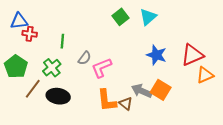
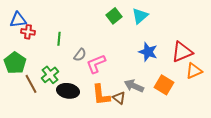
green cross: (52, 68) -> (50, 75), moved
brown line: (33, 89) -> (31, 84), turned -66
orange square: (161, 90) -> (164, 85), moved
black ellipse: (58, 96) -> (68, 91), moved

